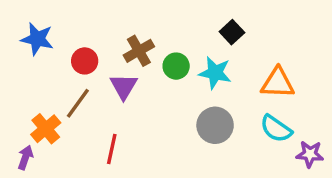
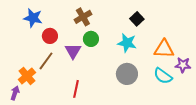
blue star: (37, 39) -> (33, 18), moved
brown cross: (139, 51) -> (83, 17), moved
green circle: (176, 66) -> (91, 39), moved
red line: (112, 149) -> (76, 89), moved
purple star: (310, 154) -> (183, 65), moved

